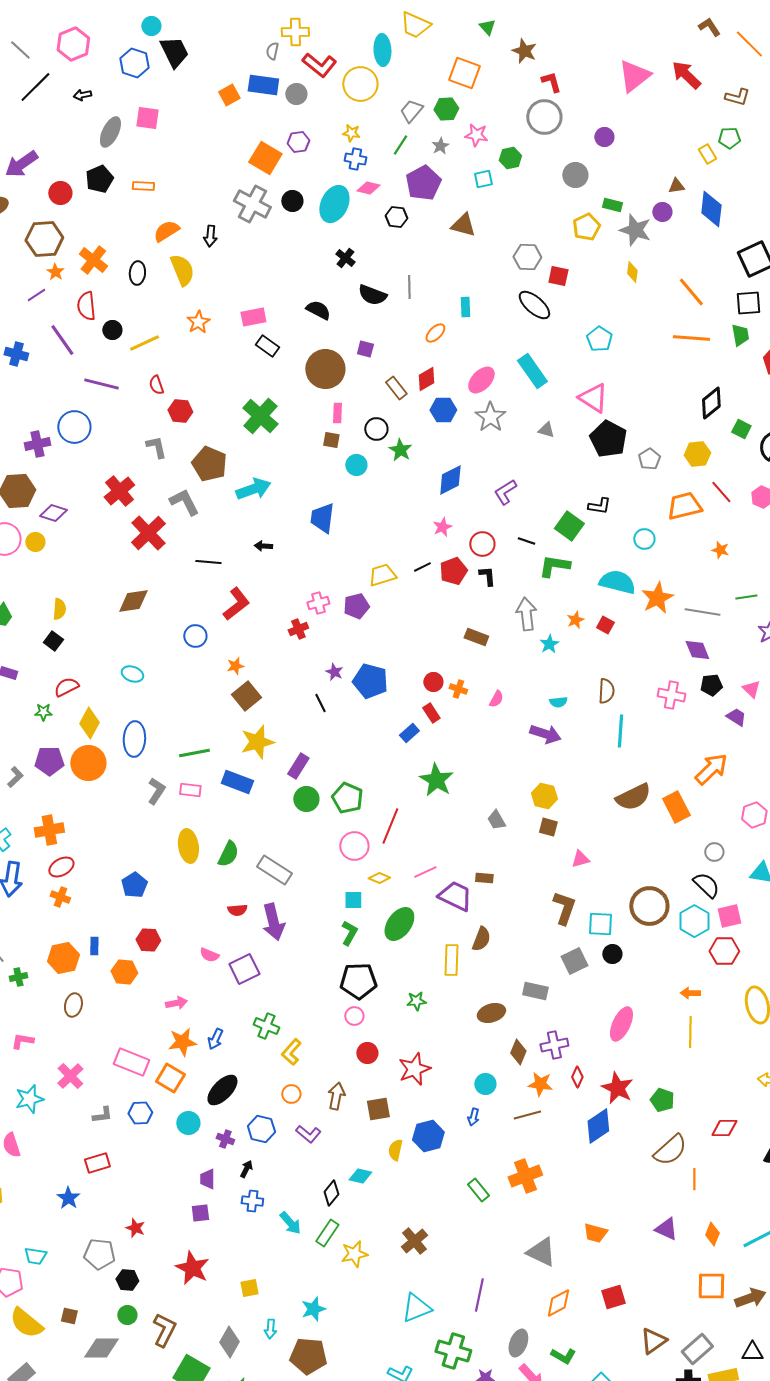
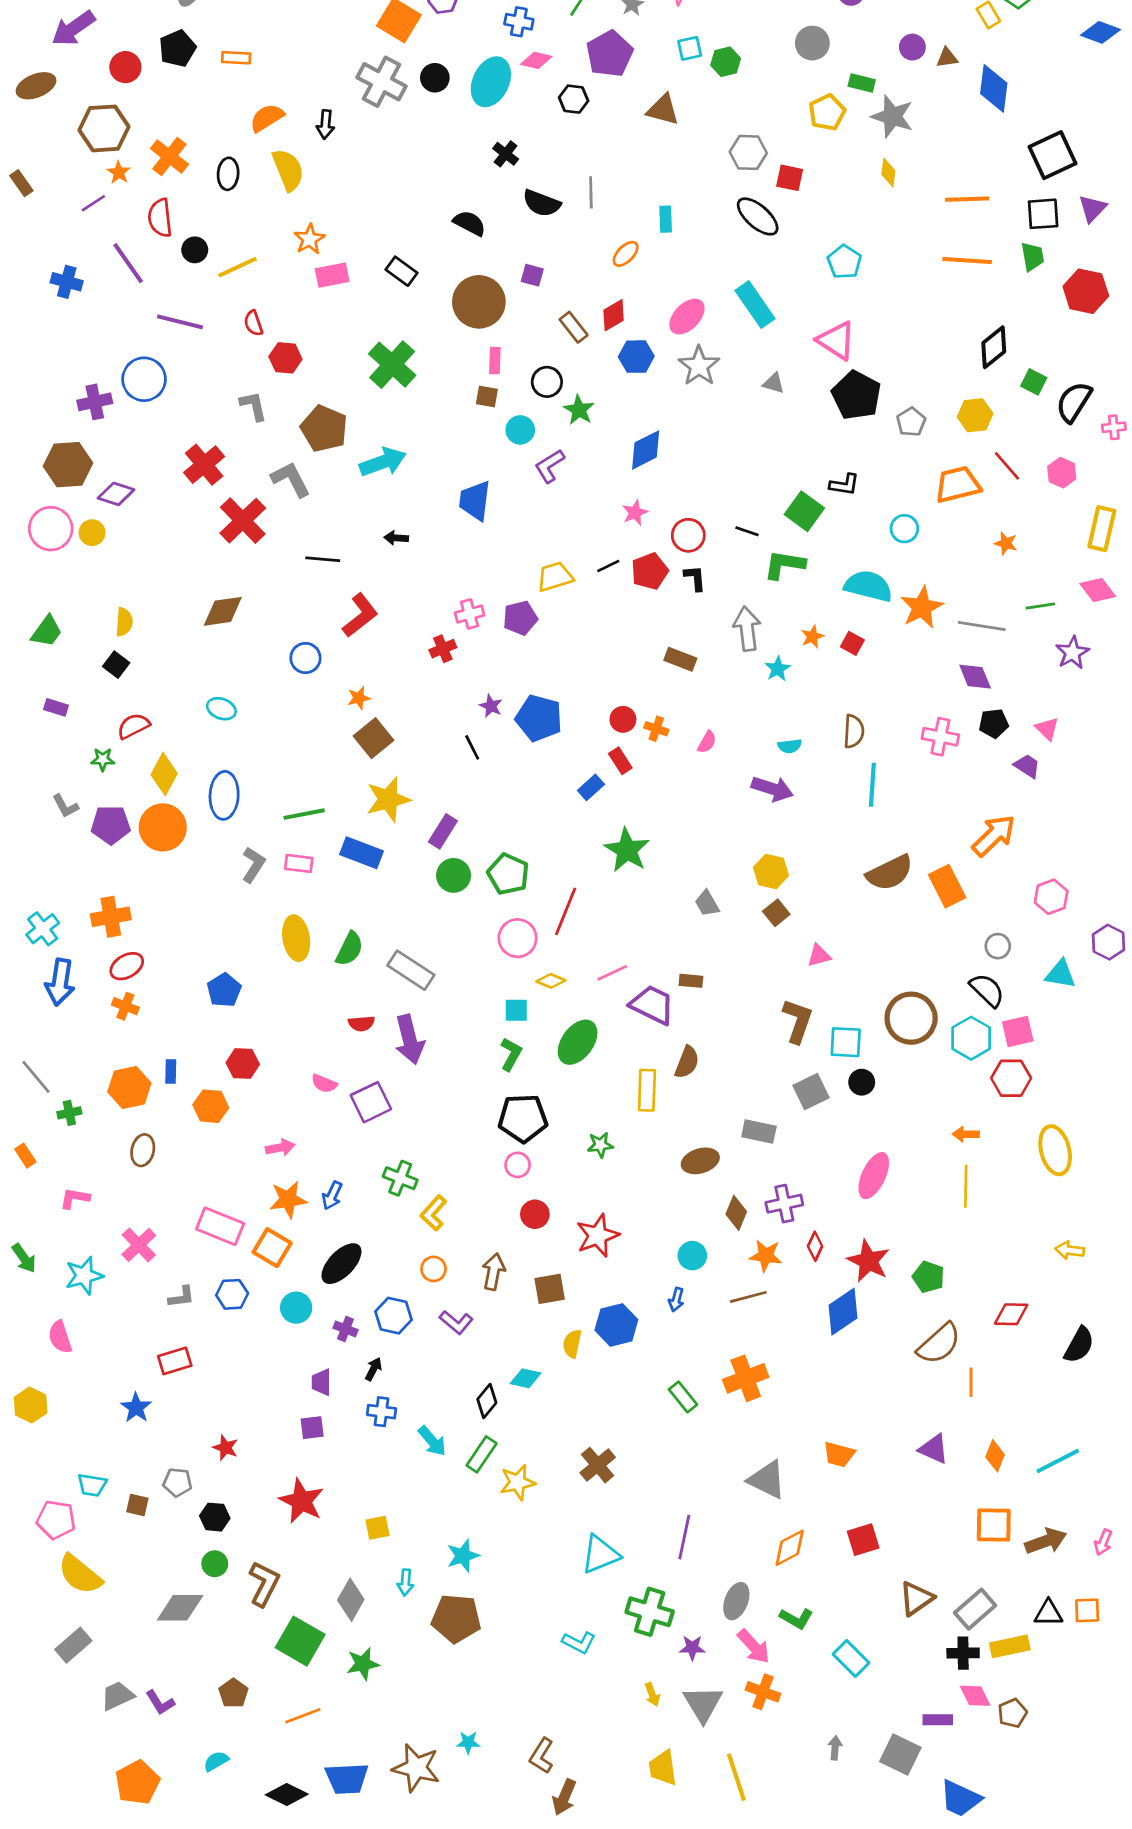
green hexagon: (510, 158) -> (726, 62), moved
purple circle: (662, 212) -> (912, 47), moved
orange line: (691, 292) -> (967, 199), turned -52
pink rectangle: (253, 317) -> (332, 275), moved
purple L-shape: (505, 492) -> (550, 466), moved
gray L-shape: (15, 777) -> (65, 806), moved, turned 105
brown square: (548, 827) -> (776, 913), turned 36
gray pentagon: (99, 1254) -> (177, 1482), size x0.7
brown square: (69, 1316) -> (137, 1505), moved

